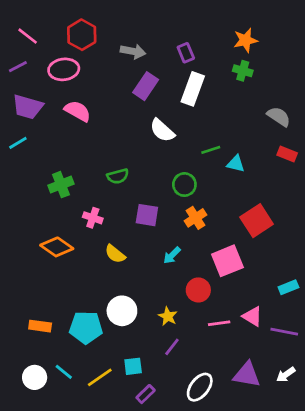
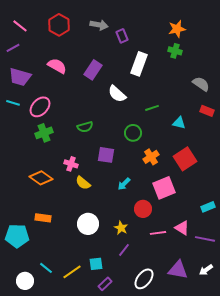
gray arrow: (133, 51) -> (99, 25), moved
purple rectangle: (186, 53) -> (122, 36), moved
pink ellipse: (64, 69) -> (40, 107), moved, turned -40
purple rectangle: (146, 86) -> (93, 70), moved
pink semicircle: (78, 111) -> (57, 66), moved
cyan line: (18, 143) -> (13, 103), turned 48
cyan triangle: (236, 164) -> (179, 123), moved
pink cross: (93, 218) -> (71, 164), moved
orange cross: (196, 218) -> (151, 157), moved
orange rectangle: (40, 326) -> (43, 218), moved
cyan pentagon: (86, 327) -> (17, 236), moved
white circle: (35, 377) -> (25, 281), moved

